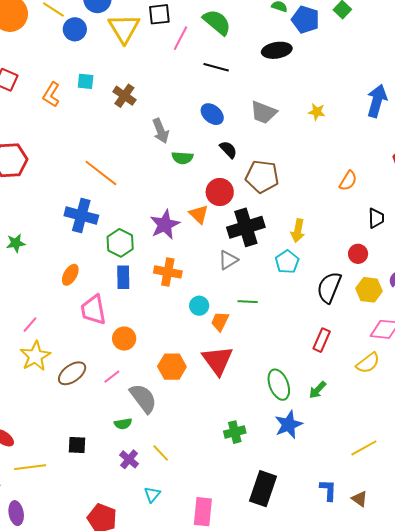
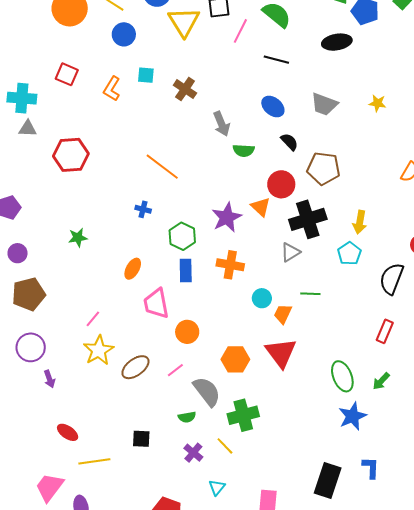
blue circle: (75, 29) -> (124, 34), moved
blue cross: (81, 215) -> (143, 209), size x0.5
green cross: (235, 432) -> (243, 415), moved, size x1.4
blue L-shape: (328, 490) -> (371, 468), moved

